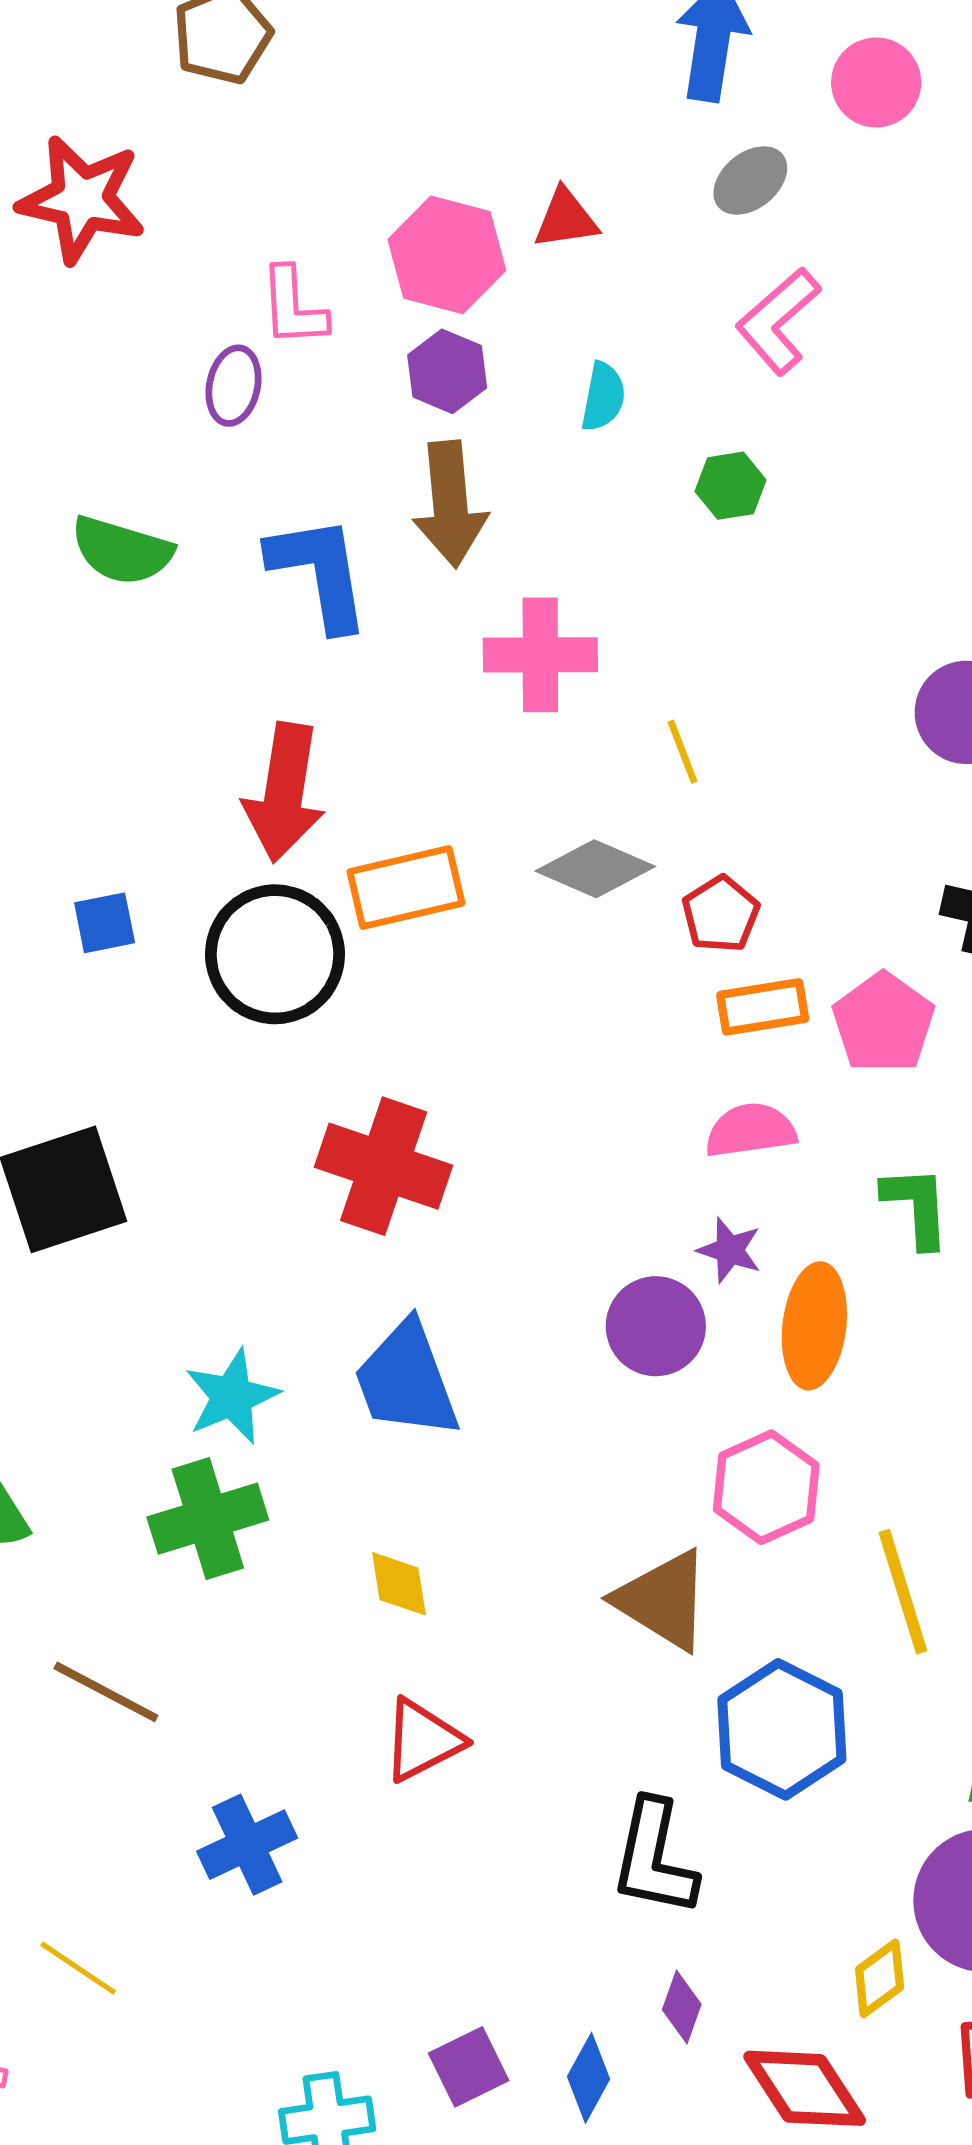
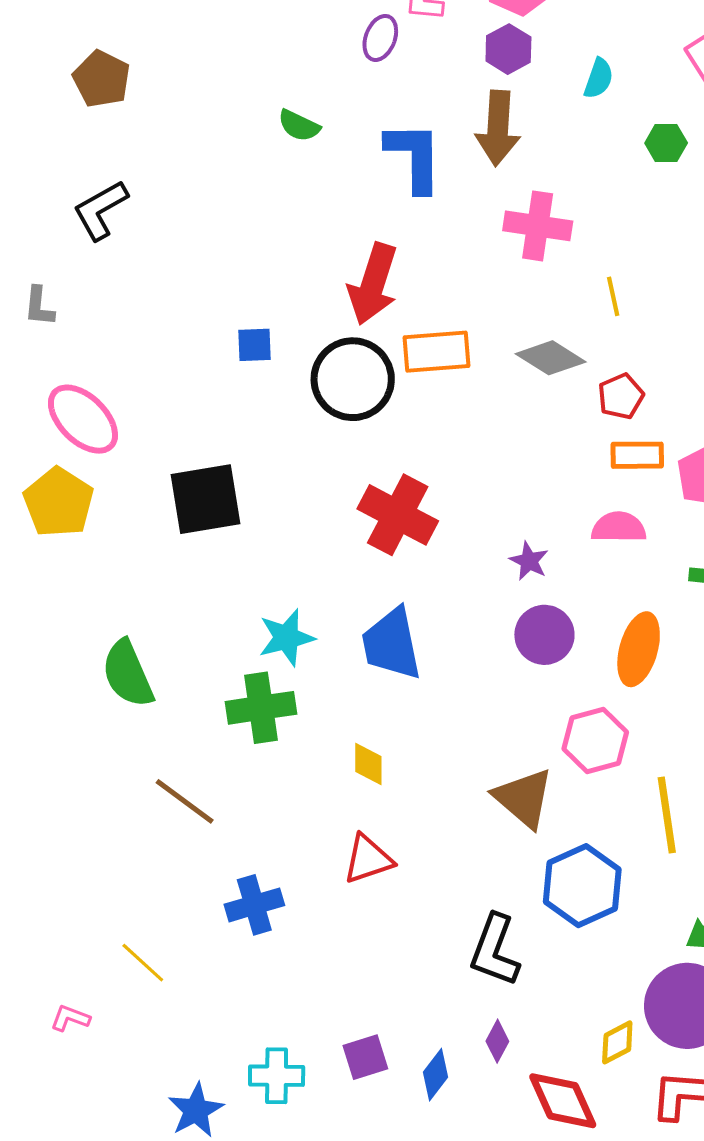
green semicircle: (122, 551) -> (299, 126), size x0.7
purple star: (730, 1250) -> (529, 561), moved

